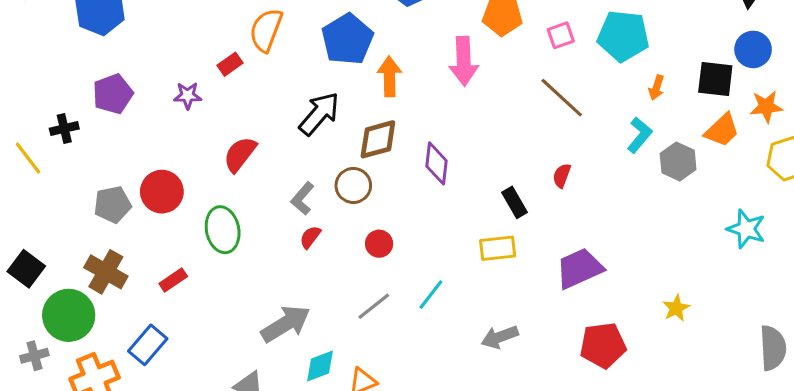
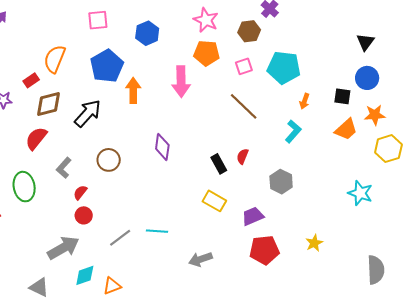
black square: (715, 79) -> (342, 96), size x0.7
brown diamond: (378, 139) -> (49, 104), moved
gray hexagon: (678, 162) -> (281, 182), moved
gray L-shape: (302, 198) -> (64, 168), moved
black rectangle: (515, 202) -> (219, 164), moved
red circle: (379, 244) -> (84, 215), moved
yellow rectangle: (498, 248) -> (214, 201), moved, turned 35
purple trapezoid: (579, 268) -> (253, 216), size x0.7
cyan line: (431, 295) -> (157, 231), turned 55
red pentagon: (603, 345) -> (264, 250), moved

